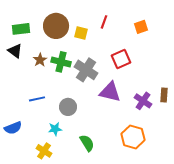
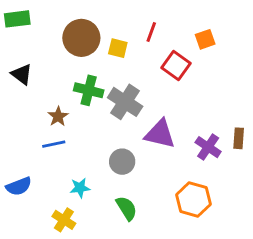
green rectangle: (21, 29) -> (17, 19), moved
red square: (121, 59) -> (176, 66), moved, turned -30
brown star: (40, 60) -> (58, 116), moved
gray circle: (68, 107) -> (122, 162), moved

